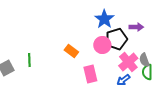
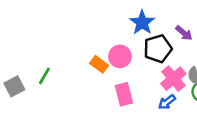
purple arrow: (136, 27) -> (184, 33), turned 40
pink circle: (102, 45) -> (120, 56), moved
green line: (29, 60) -> (44, 76), turned 32

